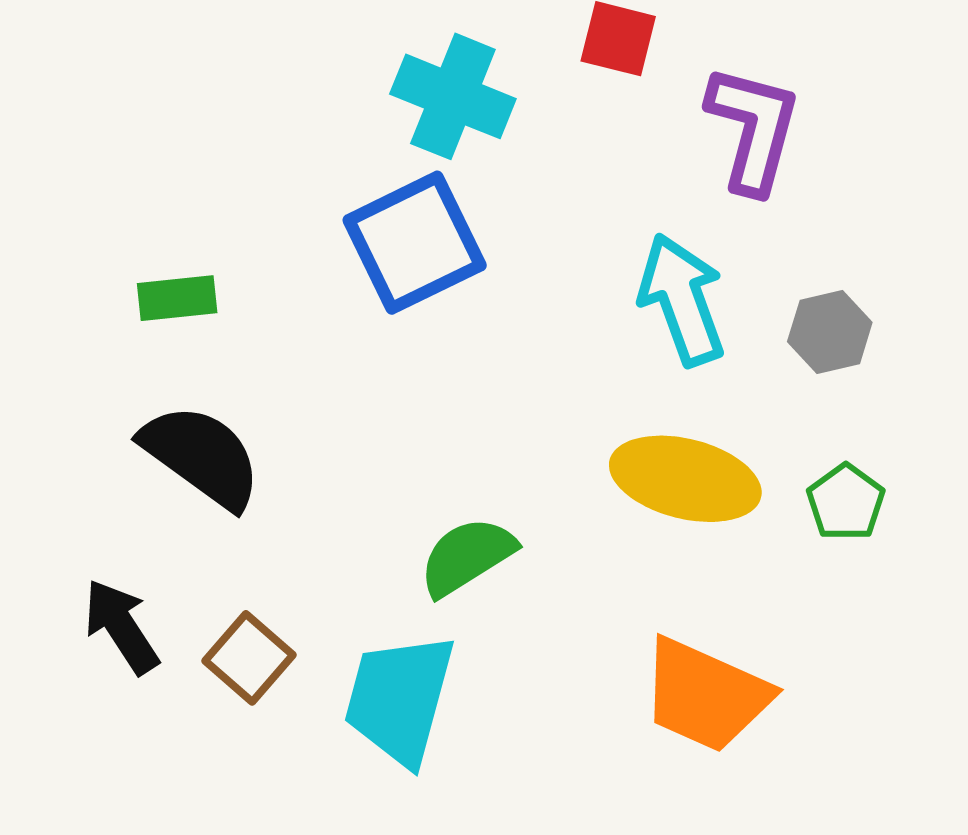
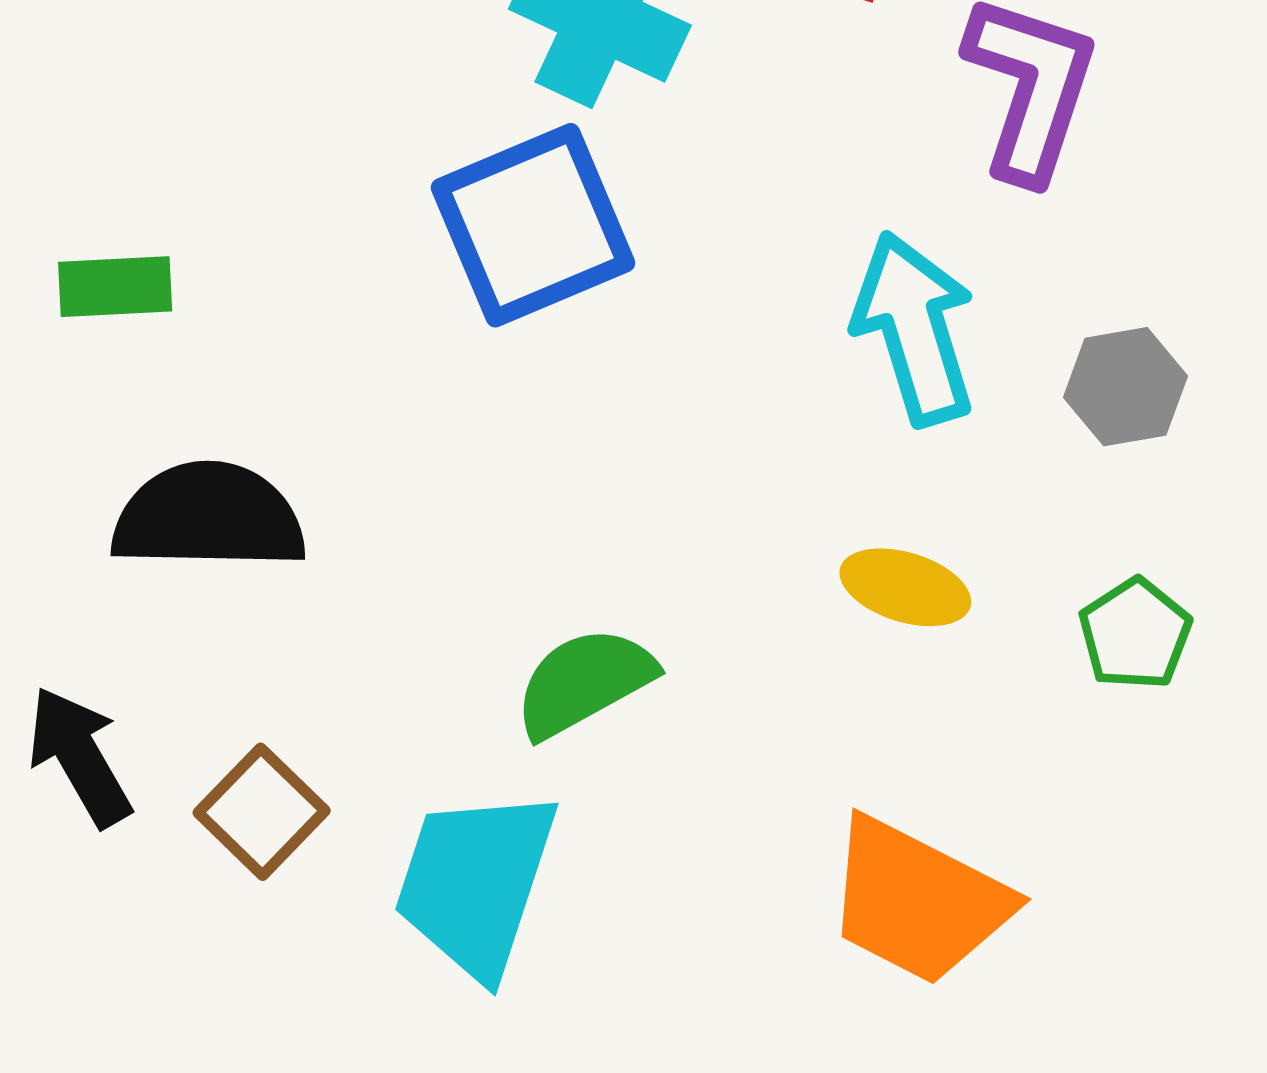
green rectangle: (177, 298) -> (115, 287), moved
black semicircle: (201, 456) -> (209, 517), turned -38
yellow ellipse: (685, 479) -> (905, 587), size x0.6

